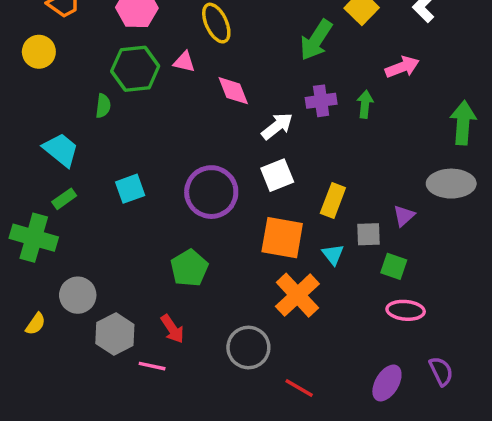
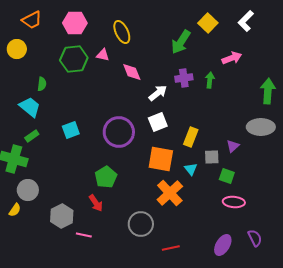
green semicircle: (103, 106) -> (42, 84), moved
gray circle: (78, 295) -> (28, 190), moved
red arrow: (172, 329) -> (96, 203), moved
red line: (299, 388) -> (171, 248), turned -42

